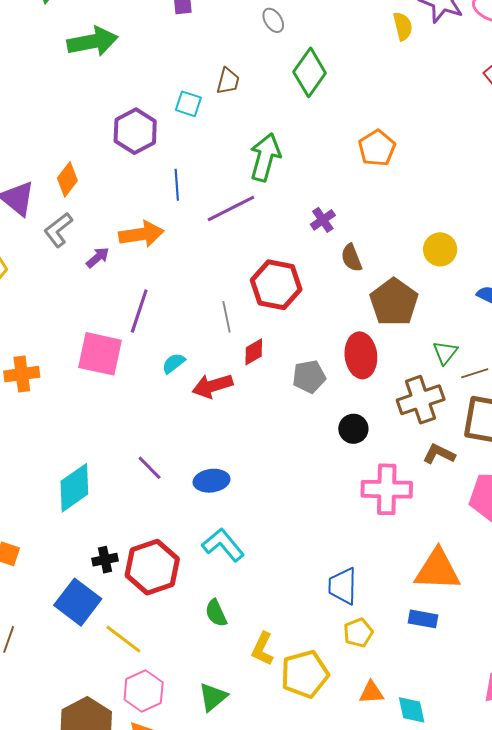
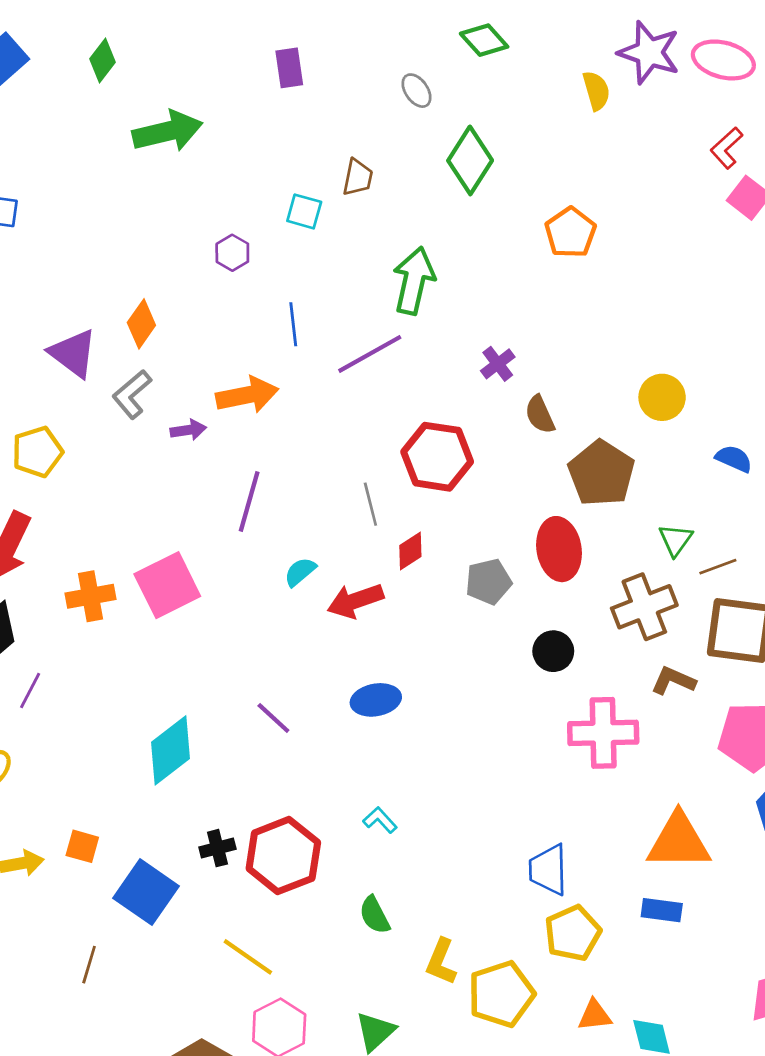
purple hexagon: (135, 131) -> (232, 253), size x0.6
orange pentagon: (377, 148) -> (570, 233), moved
purple arrow: (98, 257) -> (188, 430), turned 35
pink square: (100, 354) -> (167, 585), moved, turned -36
blue ellipse: (212, 481) -> (376, 700), moved
cyan L-shape: (223, 545) -> (380, 820), size x0.6
blue square: (78, 602) -> (146, 892), moved
yellow pentagon: (358, 633) -> (573, 933), size x1.4

